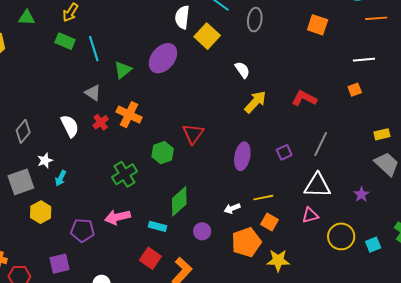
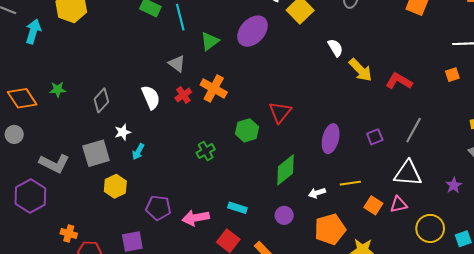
yellow arrow: (255, 102) -> (361, 70), moved, turned 90
green cross: (125, 174) -> (206, 151), size x0.7
green diamond: (179, 201) -> (285, 170), moved
pink arrow: (117, 217) -> (196, 218), moved
orange square: (270, 222) -> (373, 205), moved

